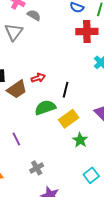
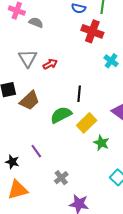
gray triangle: (14, 32) -> (28, 58), moved
red cross: (87, 32) -> (92, 31), turned 30
red arrow: (38, 78) -> (50, 64), moved

